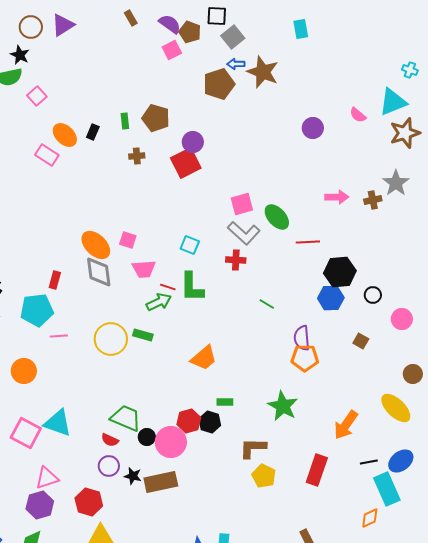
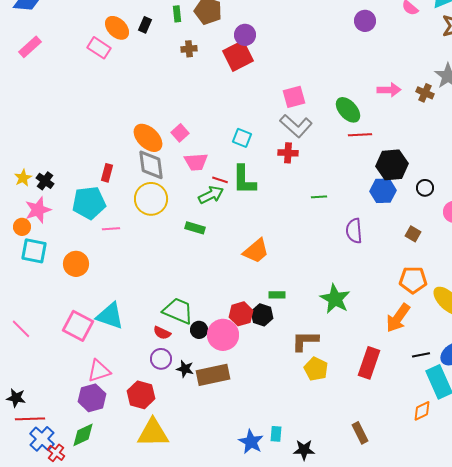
brown cross: (373, 200) -> (425, 93), turned 36
green ellipse: (277, 217) -> (348, 110), moved
pink square: (128, 240) -> (180, 133), turned 30
green line: (267, 304) -> (319, 197), turned -35
yellow circle: (111, 339) -> (151, 199), moved
orange pentagon: (305, 358) -> (413, 280), moved

